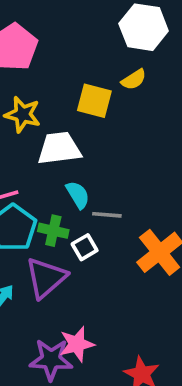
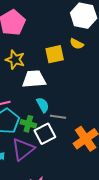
yellow semicircle: (134, 80) -> (77, 44), turned 56
yellow square: (94, 101) -> (55, 54), turned -30
white square: (85, 247) -> (45, 134), size x1.5

